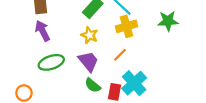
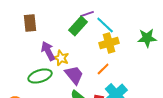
purple arrow: (43, 31) -> (48, 51), moved
yellow star: (89, 35) -> (61, 58), moved

